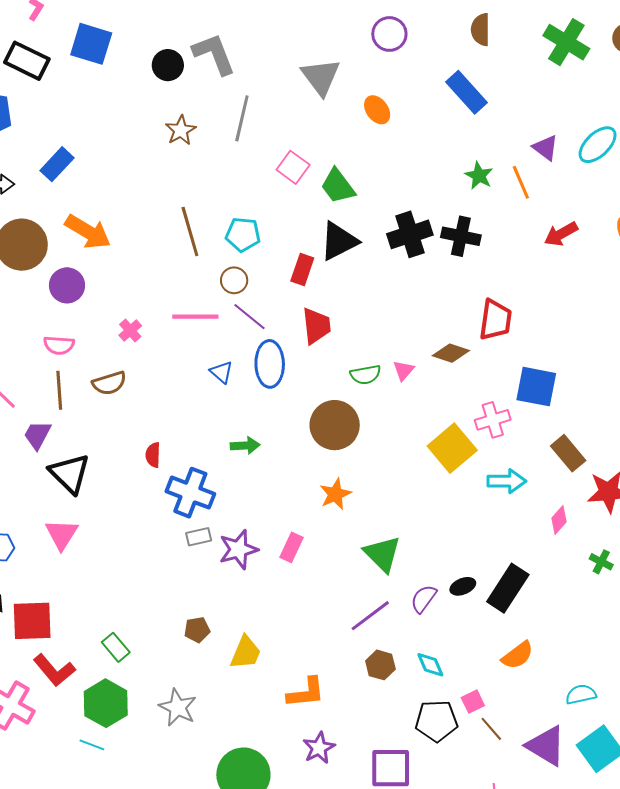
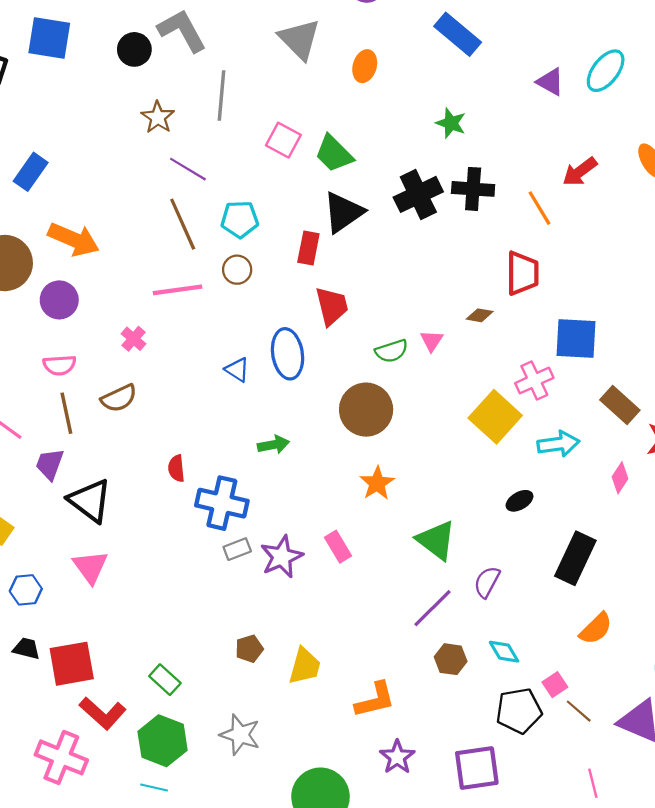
orange ellipse: (377, 110) -> (365, 66), turned 60
green star: (479, 176) -> (451, 123), moved
orange line: (521, 182) -> (540, 208), moved
pink line: (195, 317) -> (178, 290), moved
purple line: (249, 317) -> (188, 169), moved
brown diamond: (451, 353) -> (480, 315), size x0.7
pink rectangle: (291, 547) -> (338, 547), turned -48
black ellipse: (463, 586) -> (520, 501), moved

